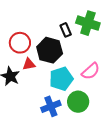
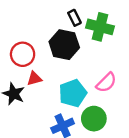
black rectangle: (66, 30) -> (74, 18), moved
black hexagon: (50, 50) -> (64, 45), moved

